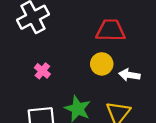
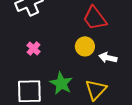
red trapezoid: (111, 30) -> (95, 18), turned -132

